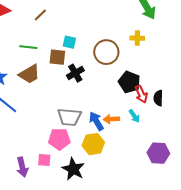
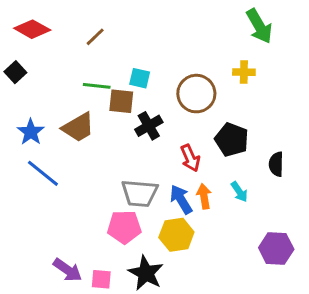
green line: (28, 47) -> (97, 86), moved
red arrow: (141, 94) -> (190, 158), moved
orange arrow: (111, 119) -> (204, 196), turned 84
pink square: (44, 160) -> (101, 279), moved
purple arrow: (22, 167) -> (68, 270), turned -42

